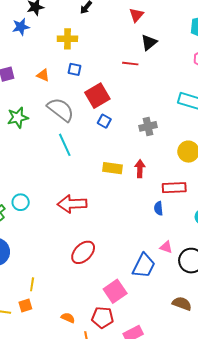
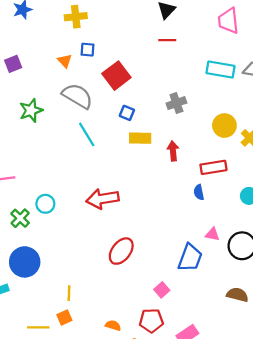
red line: (130, 64) -> (167, 40), moved
orange triangle: (43, 75) -> (65, 61), moved, turned 32
blue square: (104, 121) -> (127, 113), moved
yellow rectangle: (113, 168) -> (140, 138), moved
pink square: (115, 291) -> (162, 290), size x0.6

